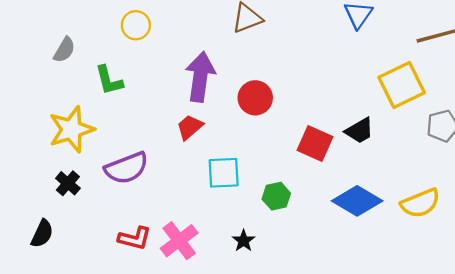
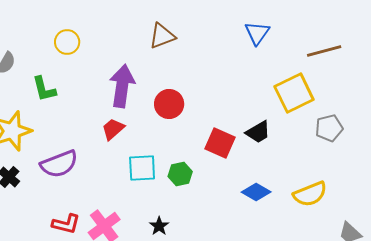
green hexagon: (276, 196) -> (180, 174), moved
blue diamond: (357, 201) -> (256, 192), size x0.7

